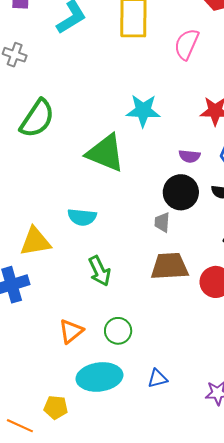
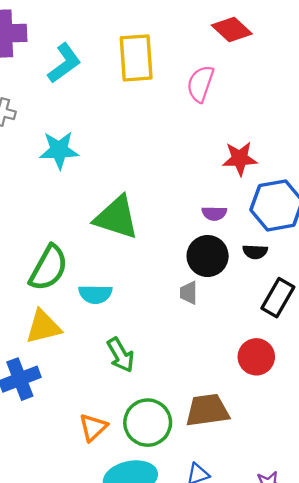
cyan star: (143, 111) -> (59, 150), moved
green semicircle: (37, 119) -> (49, 268), moved
brown trapezoid: (170, 266) -> (207, 410), moved
green circle: (118, 331) -> (148, 423), size x1.5

